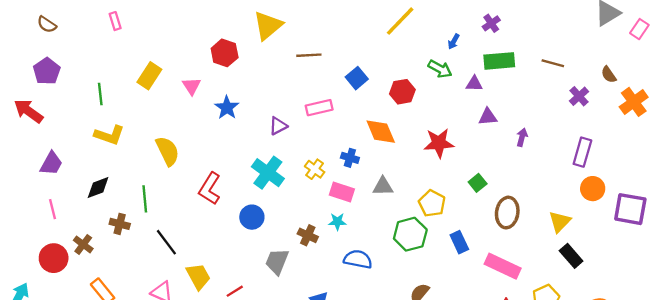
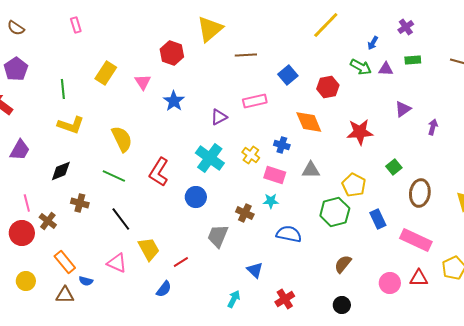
green rectangle: (499, 61) -> (413, 60), size x0.6
purple triangle: (474, 84) -> (386, 69), moved
purple triangle: (488, 117) -> (403, 109), turned -30
green line: (145, 199) -> (114, 176), moved, turned -60
pink line: (52, 209) -> (27, 203), moved

